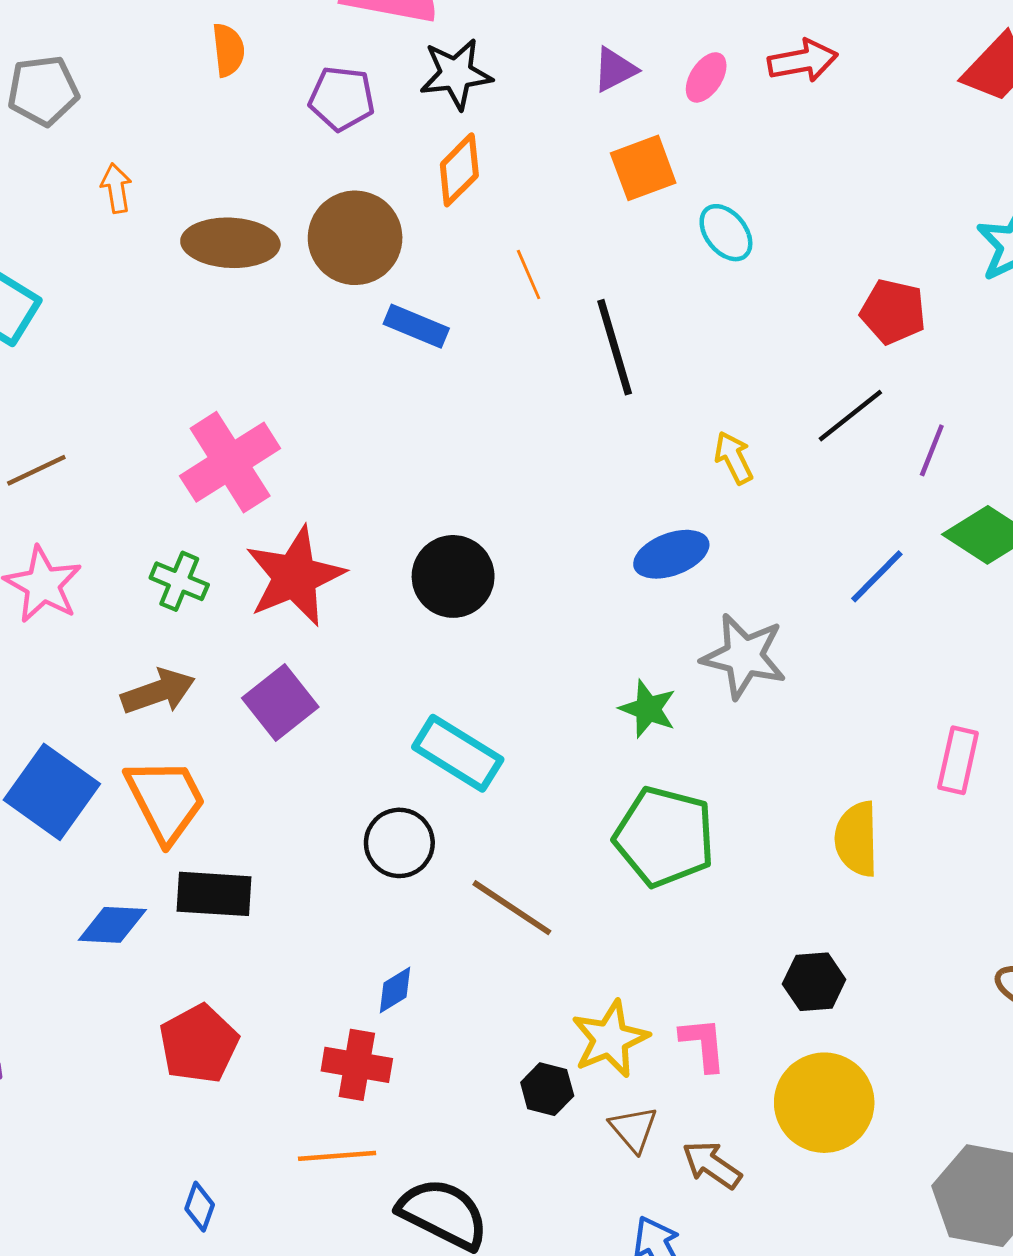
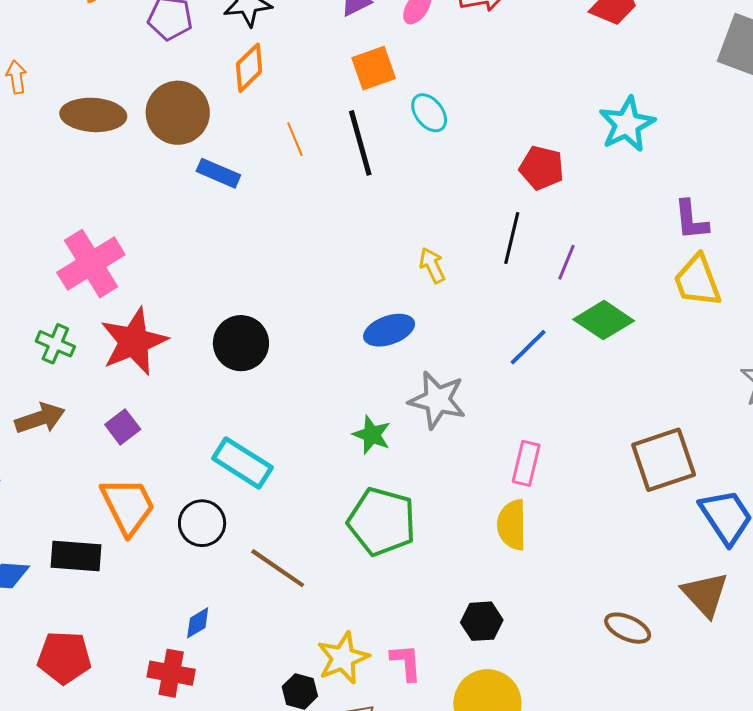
black line: (615, 347) -> (360, 143), moved
black line: (850, 416) -> (512, 238), turned -39
purple square: (280, 703) -> (123, 427), size x0.7
pink rectangle: (958, 760) -> (526, 463), moved
orange trapezoid: (166, 800) -> (128, 506), moved
red pentagon: (199, 1044) -> (64, 657), turned 30

